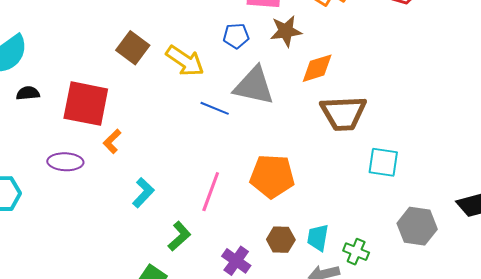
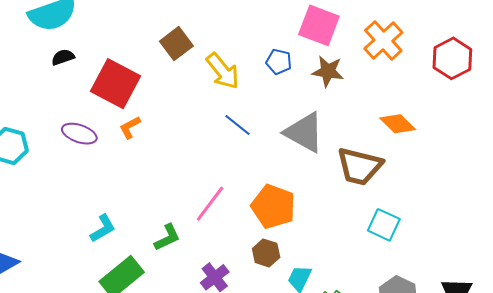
orange diamond: (317, 68) -> (398, 124), moved, turned 45
gray triangle: (254, 86) -> (304, 132), moved
black semicircle: (28, 93) -> (63, 57), turned -30
cyan L-shape: (143, 193) -> (103, 228), moved
brown hexagon: (281, 240) -> (266, 253), moved

